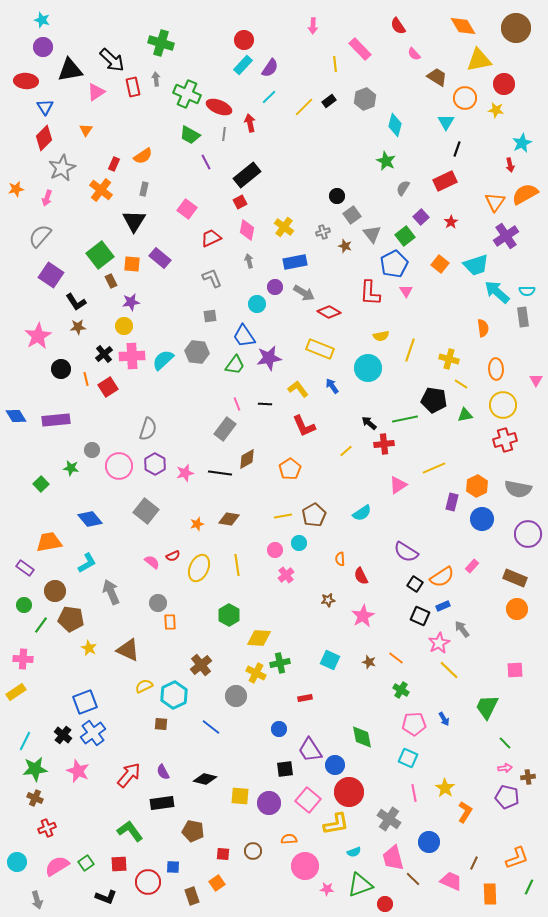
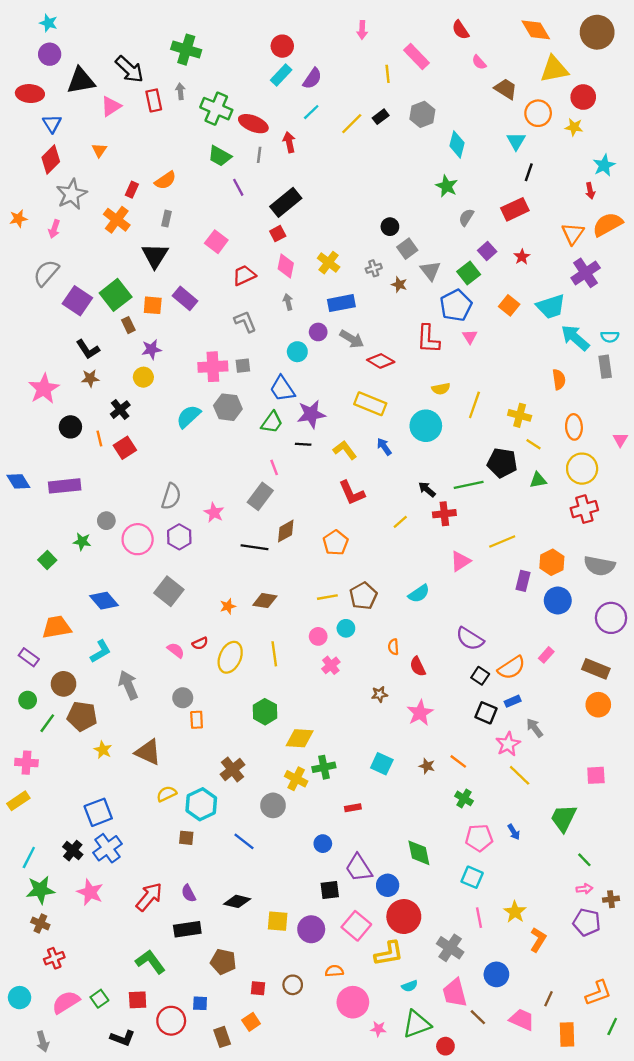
purple square: (51, 275) -> (77, 301), moved
pink cross: (132, 356) -> (213, 367), moved
black line: (265, 404) -> (303, 444), moved
pink star: (185, 473) -> (214, 513), moved, turned -30

